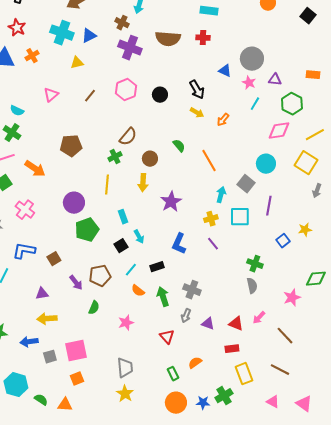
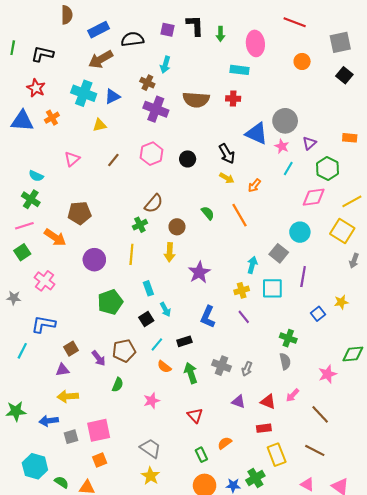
blue triangle: (225, 71) -> (256, 134), size x1.6
purple triangle: (275, 80) -> (309, 143), turned -48
brown pentagon: (71, 146) -> (79, 213), moved
orange line: (209, 161) -> (240, 215), moved
purple circle: (74, 203) -> (94, 260), moved
brown square: (54, 259) -> (71, 349), moved
gray arrow: (186, 316) -> (247, 369), moved
gray trapezoid: (125, 368) -> (150, 448), turned -50

